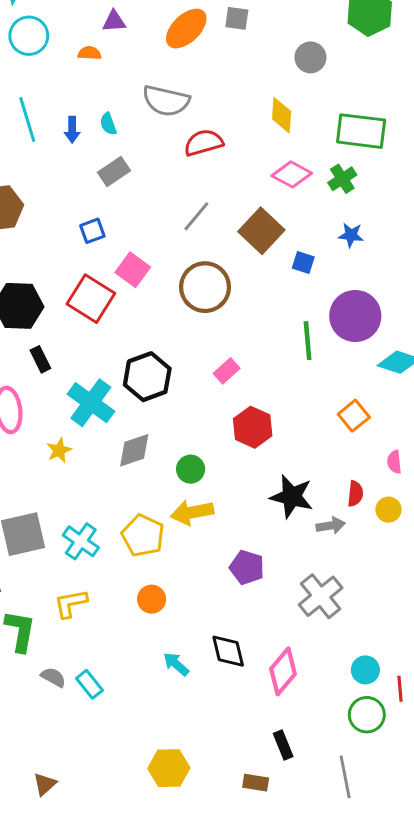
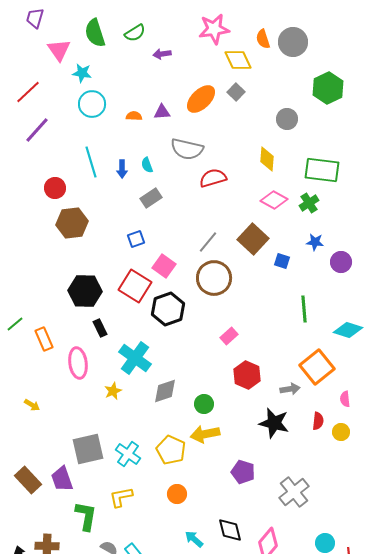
gray square: (237, 18) -> (236, 92), turned 36
purple triangle: (114, 21) -> (162, 112), moved
gray line: (196, 216) -> (208, 242), moved
purple circle: (355, 316) -> (341, 262), moved, size x0.6
green line: (308, 341) -> (304, 309), moved
black hexagon: (147, 377) -> (168, 309), moved
orange square: (354, 416) -> (317, 367), size x1.6
gray arrow: (331, 525) -> (290, 389), moved

